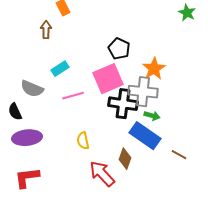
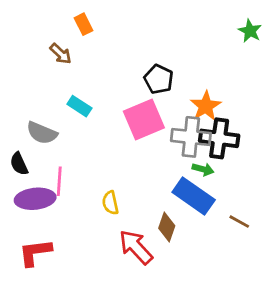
brown arrow: (46, 30) -> (61, 54), turned 132
cyan rectangle: (60, 69) -> (79, 106), turned 66
pink line: (73, 96) -> (59, 181), moved, turned -70
black cross: (123, 104) -> (219, 138), moved

